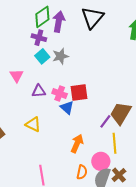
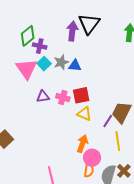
green diamond: (42, 17) -> (28, 36), moved
purple arrow: (59, 22) -> (72, 31), moved
pink triangle: (17, 76) -> (26, 69), moved, size x1.6
blue triangle: (67, 108) -> (75, 66), moved, turned -32
yellow triangle: (33, 124) -> (84, 114), moved
pink circle: (101, 161) -> (92, 158), moved

